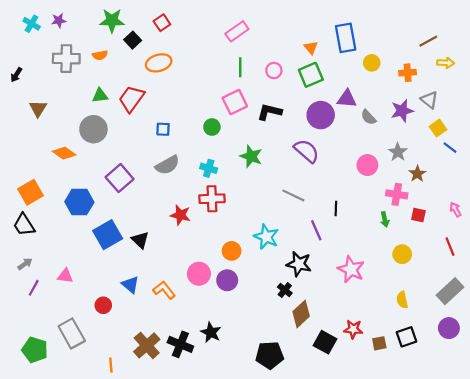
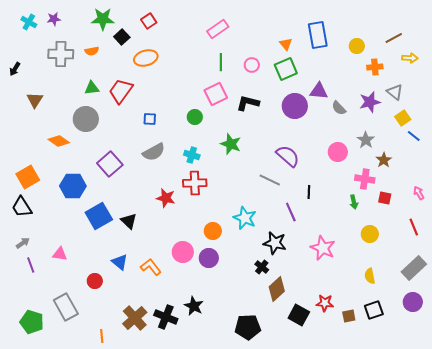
yellow circle: (372, 63) -> (357, 46), moved
purple semicircle: (307, 151) -> (288, 156), moved
purple line: (34, 288) -> (31, 265), turned -49

